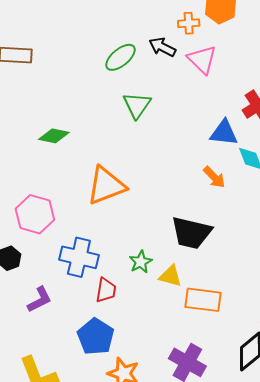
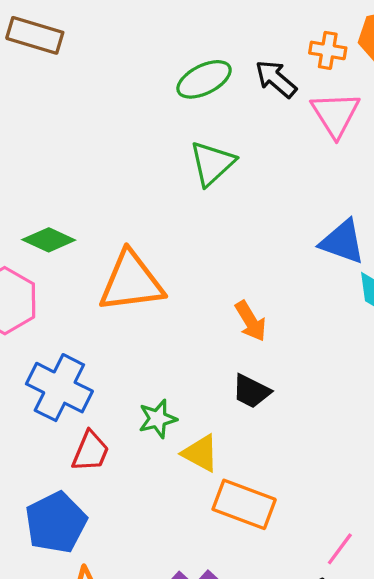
green diamond: (54, 136) -> (49, 240), moved
orange arrow: (214, 177) -> (251, 321), moved
black trapezoid: (191, 233) -> (251, 391), size x0.6

